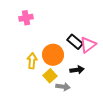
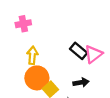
orange circle: (53, 55) -> (37, 78), moved
yellow arrow: (32, 61) -> (32, 55), moved

